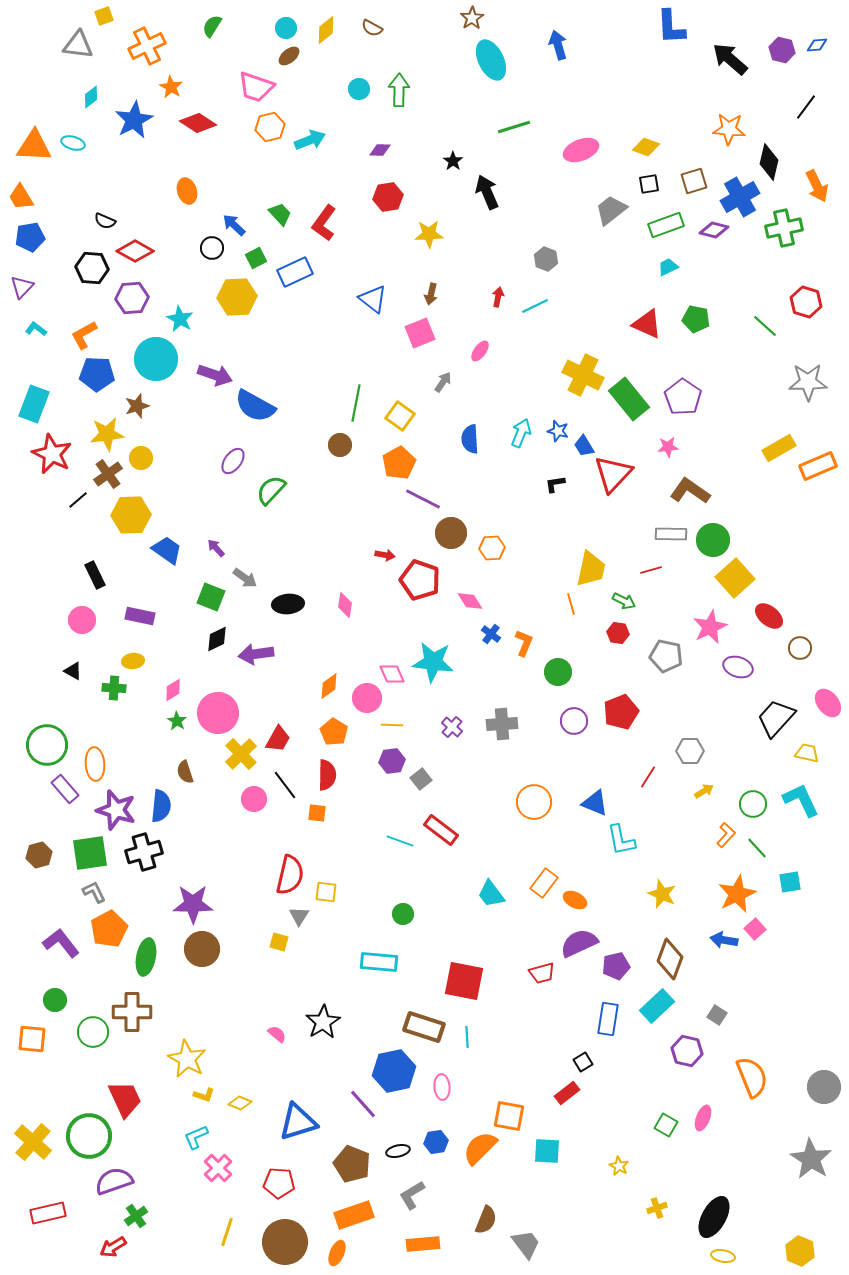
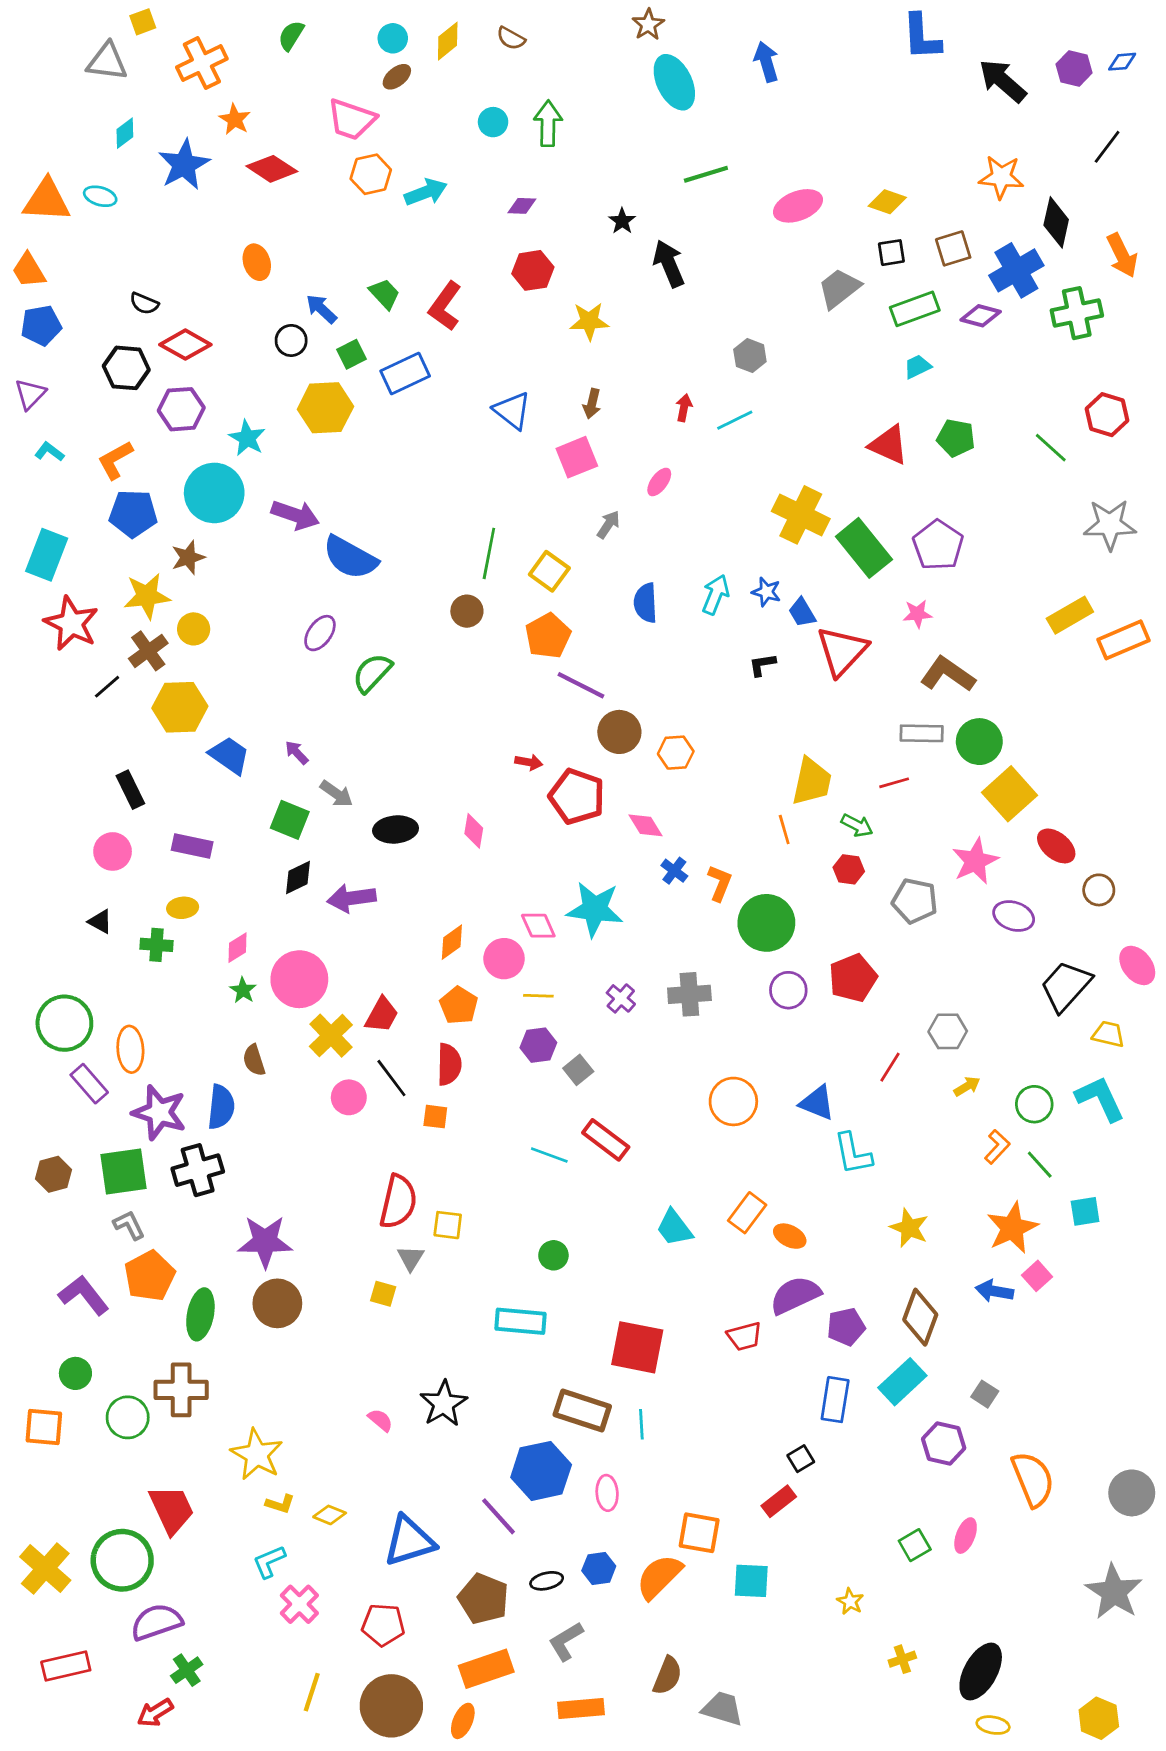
green circle: (558, 672) -> (766, 923), size x1.5
green square: (666, 1125) -> (915, 1545), turned 30
gray trapezoid: (526, 1244) -> (722, 1709), turned -36

